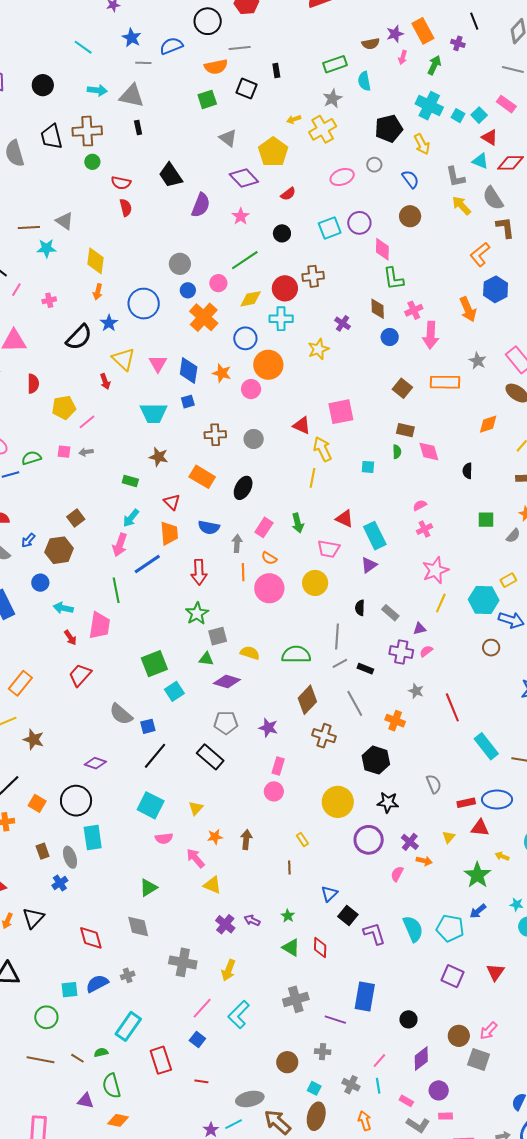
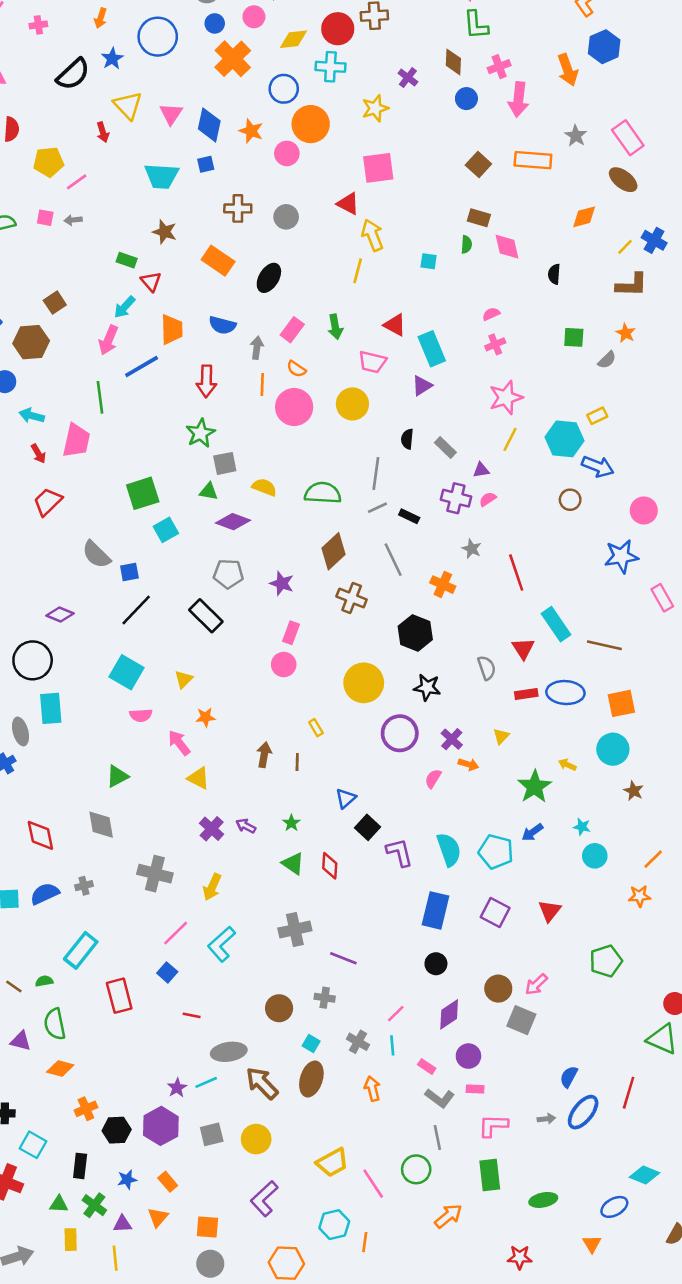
pink square: (341, 412) -> (378, 168), moved
red triangle: (172, 502) -> (151, 281), moved
red triangle: (480, 828) -> (523, 648), moved, turned 48
brown arrow: (246, 840) -> (264, 755), moved
blue rectangle: (365, 996) -> (435, 910), moved
red line: (201, 1081) -> (192, 1015), moved

